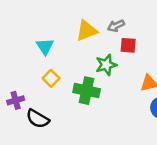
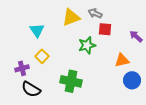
gray arrow: (116, 26) -> (95, 13), turned 48
green cross: (87, 91) -> (71, 81), moved
purple cross: (16, 100) -> (22, 68), moved

